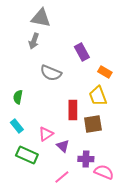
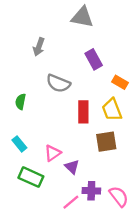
gray triangle: (41, 18) -> (82, 17), moved
green semicircle: (18, 97) -> (21, 102), moved
red rectangle: (73, 110) -> (83, 112), moved
purple cross: (86, 159) -> (91, 191), moved
pink semicircle: (104, 172) -> (119, 196), turned 30

